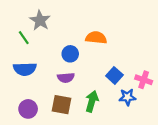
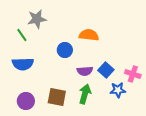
gray star: (40, 20) -> (37, 19), turned 30
purple semicircle: (66, 78) -> (85, 71), moved

